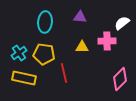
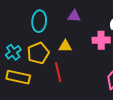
yellow triangle: (82, 47) -> (65, 46), moved
yellow pentagon: (44, 54) -> (38, 53), turned -30

